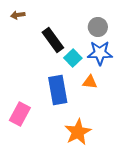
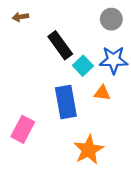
gray circle: (98, 27) -> (111, 19), moved

